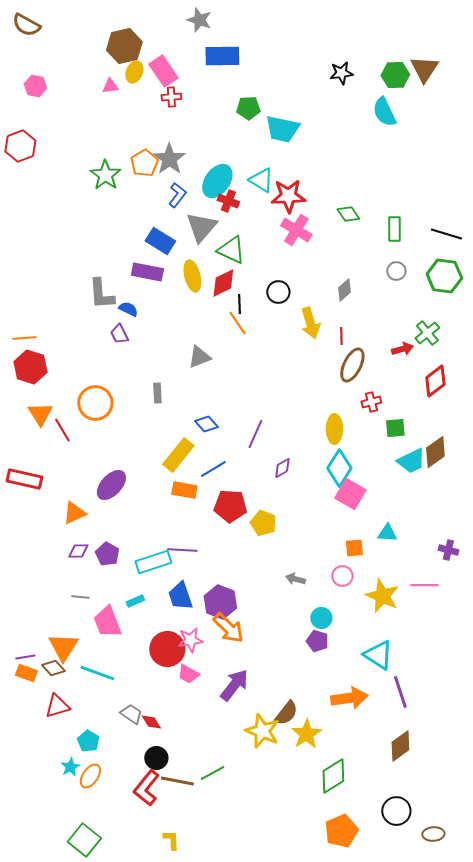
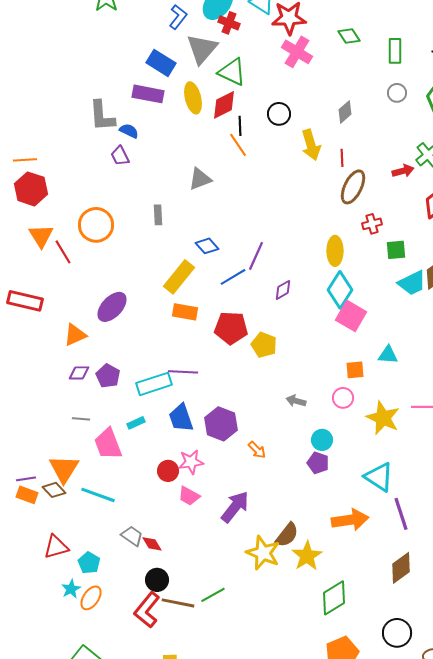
blue line: (213, 469) -> (233, 277), moved
orange arrow: (228, 628) -> (257, 450), moved, size x0.6
red circle: (167, 649) -> (168, 471), size x0.6
red triangle: (57, 706) -> (56, 547), moved

